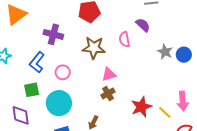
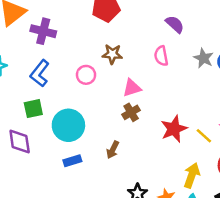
purple cross: (53, 34) -> (43, 31), moved
pink semicircle: (124, 39) -> (161, 56), moved
brown star: (94, 48) -> (112, 54), size x0.7
pink circle: (63, 72) -> (86, 75), moved

